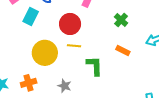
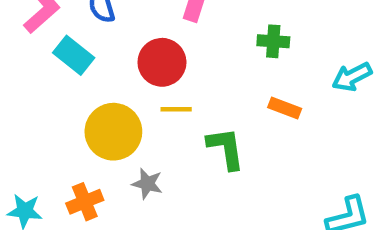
cyan rectangle: (31, 17) -> (74, 55), turned -72
green cross: (121, 20) -> (273, 41), turned -32
gray star: (64, 86) -> (147, 184), moved

